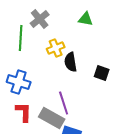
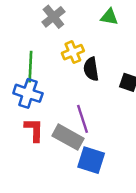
green line: (21, 38) -> (30, 67), moved

